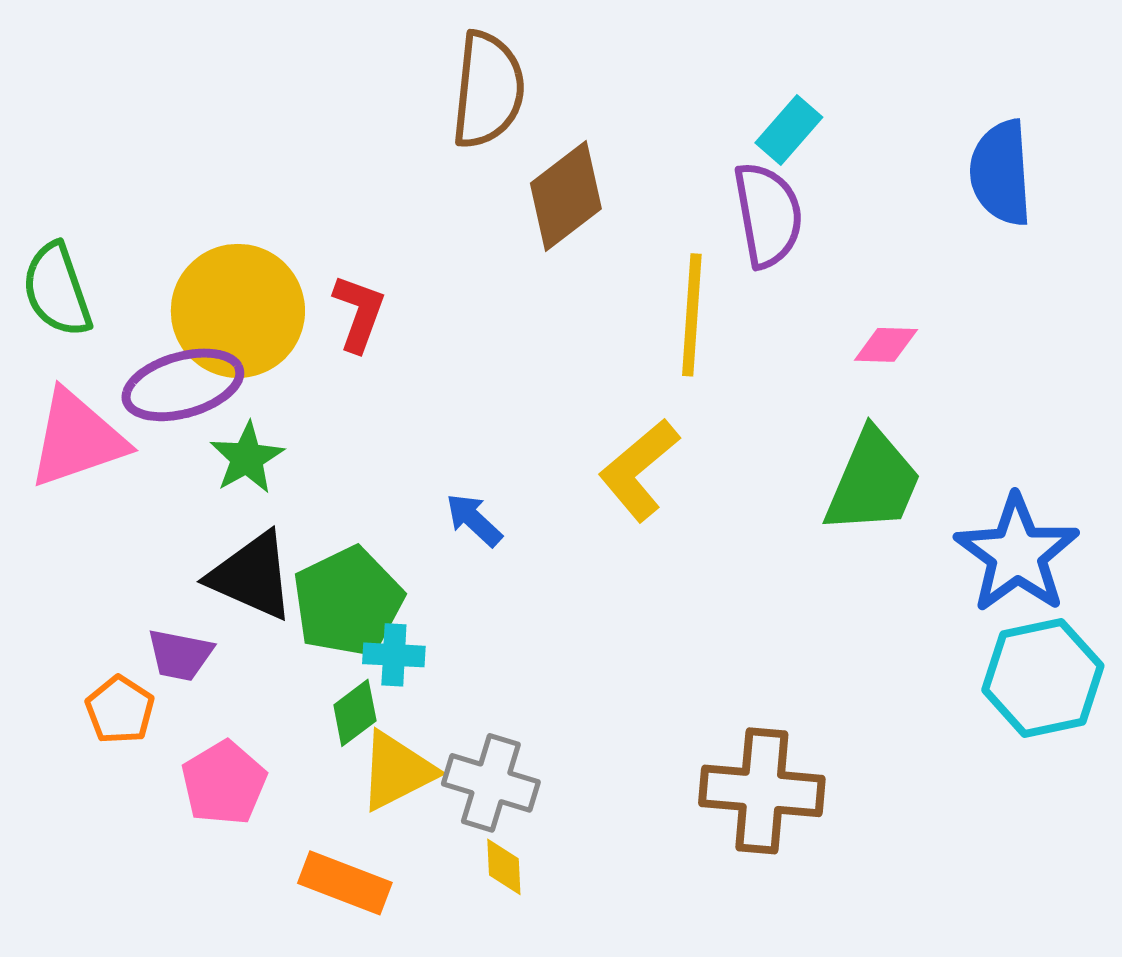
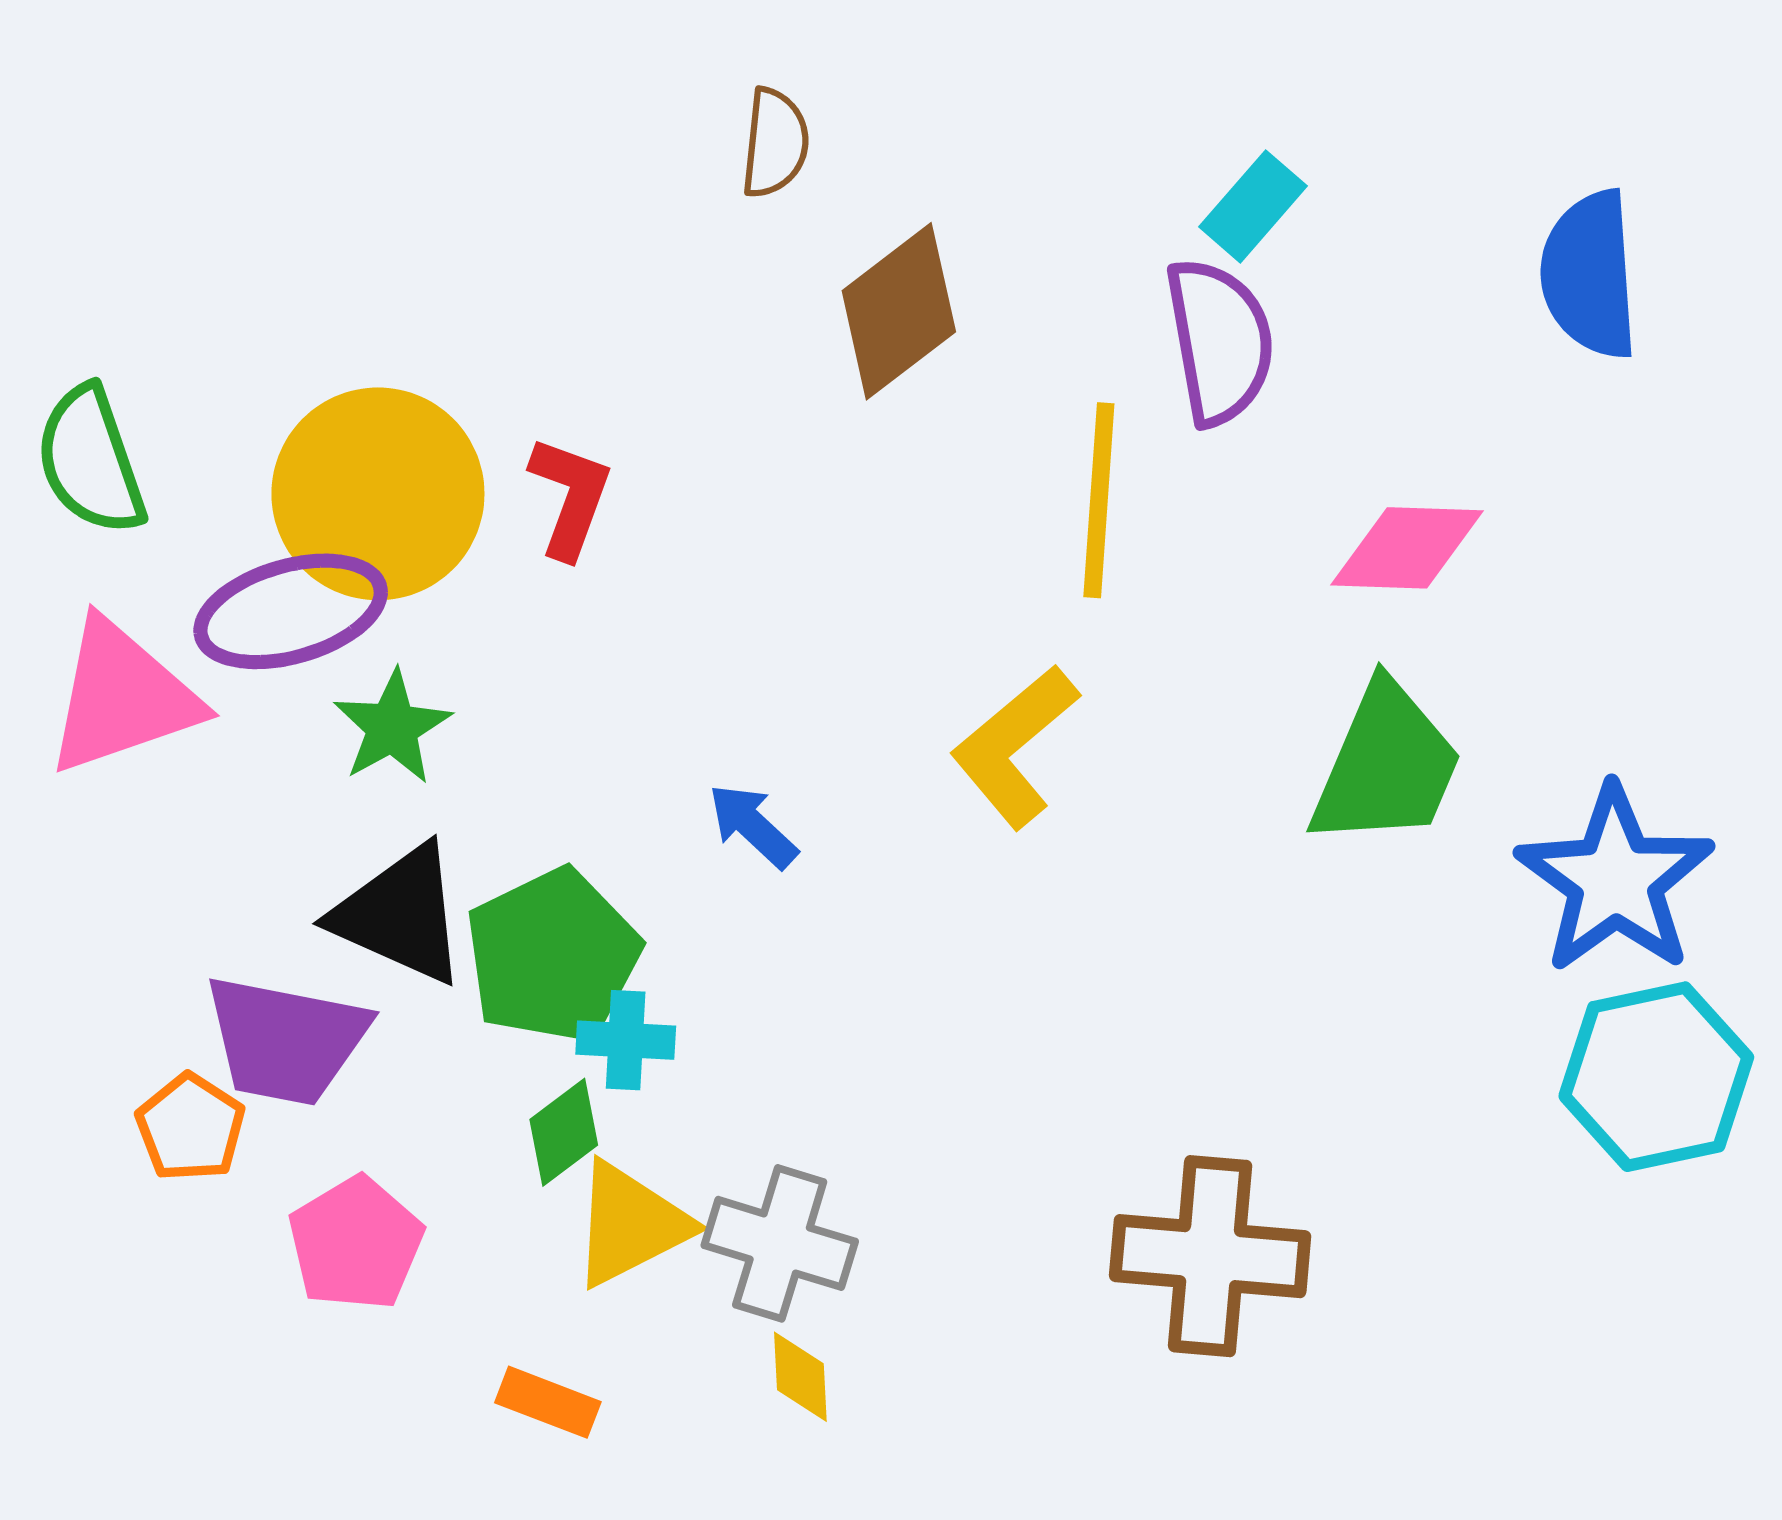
brown semicircle: (488, 90) -> (775, 143), size x0.6
pink diamond: (886, 345) -> (1407, 548), size x1.5
purple trapezoid: (180, 655) -> (286, 1040), size x1.6
orange rectangle: (345, 883) -> (548, 1402), size x0.7

